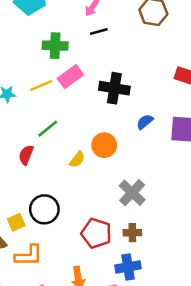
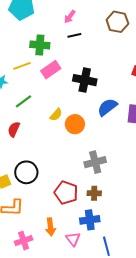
yellow line: (41, 86) -> (22, 66), moved
blue semicircle: (145, 122) -> (107, 107), size x1.5
green line: (48, 129) -> (23, 101), moved
yellow semicircle: (77, 160) -> (56, 115), moved
gray cross: (132, 193) -> (95, 162), turned 30

